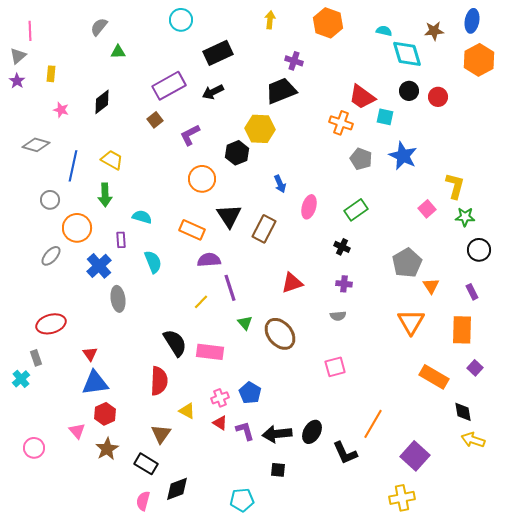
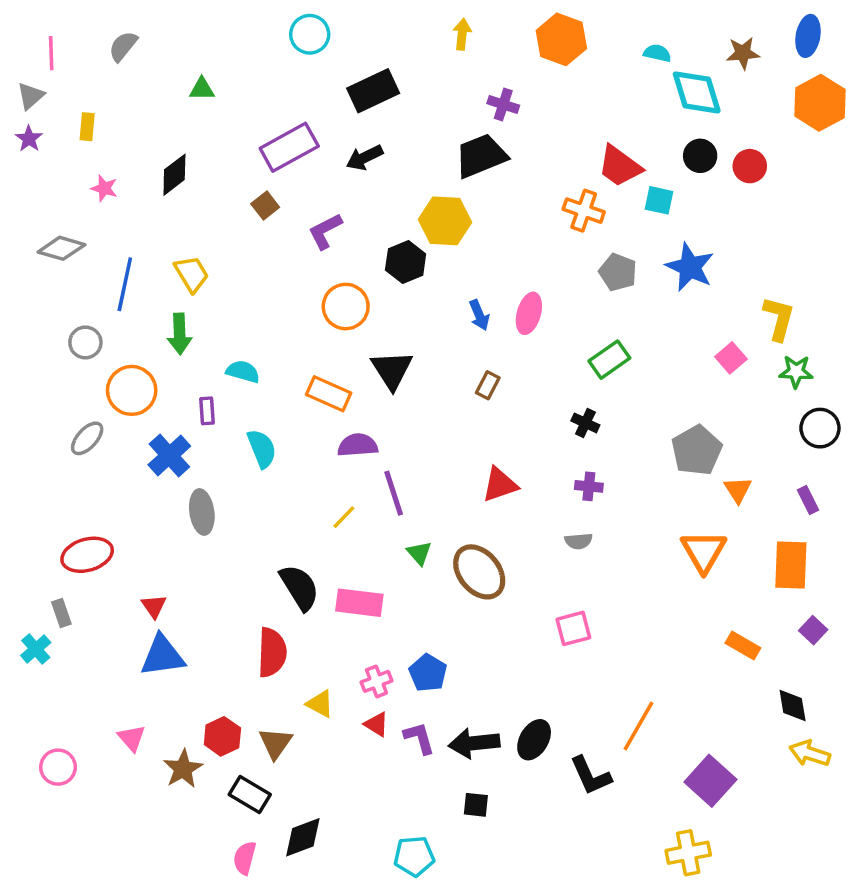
gray semicircle: (99, 27) -> (123, 46), moved
yellow trapezoid: (112, 160) -> (192, 274), turned 30
pink ellipse: (309, 207) -> (529, 313), moved
brown rectangle: (264, 229) -> (488, 385), moved, size x0.6
orange rectangle: (434, 377) -> (743, 646), size x0.7
red hexagon: (105, 414) -> (222, 736), moved

